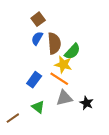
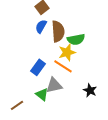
green semicircle: (72, 51) -> (76, 39), turned 36
yellow star: (63, 65) -> (67, 52), turned -30
gray triangle: (64, 98) -> (54, 85), moved

